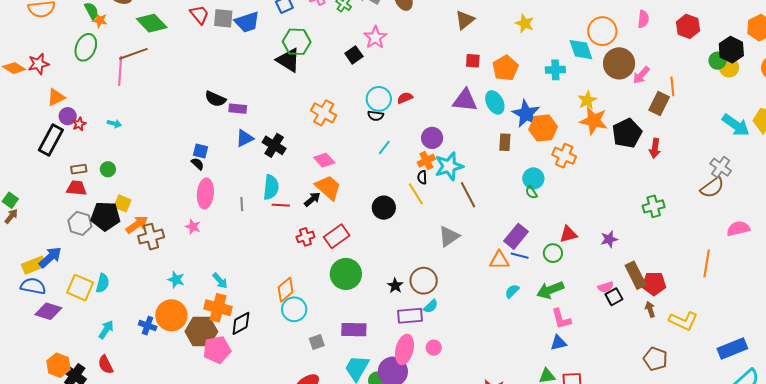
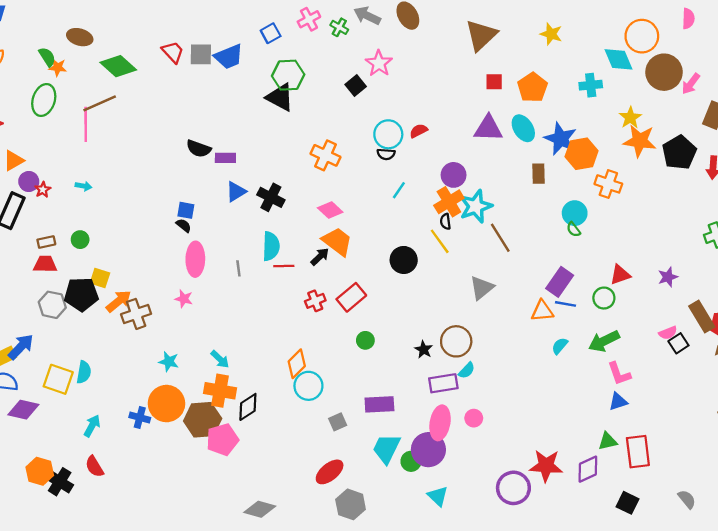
brown triangle: (465, 20) -> (481, 35), size x1.4
orange cross: (426, 161) -> (449, 202), size x1.4
green circle: (346, 274) -> (365, 340), size x0.5

